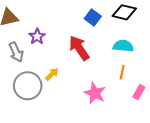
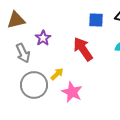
blue square: (93, 18) -> (96, 20), turned -35
pink star: (95, 93) -> (72, 92), moved

